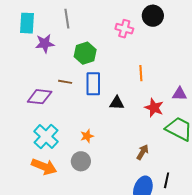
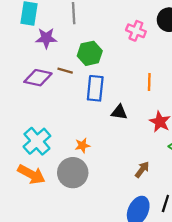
brown line: (65, 82) -> (65, 71), moved
purple diamond: (40, 97) -> (38, 78), moved
gray circle: (81, 161) -> (73, 173), size x1.4

